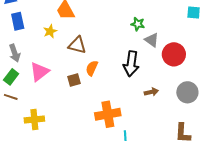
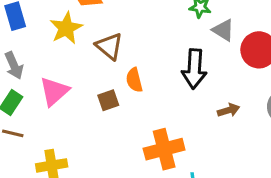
yellow star: (50, 31) -> (66, 28), size x1.5
brown triangle: (77, 45) -> (109, 46), turned 30
orange semicircle: (92, 68) -> (134, 80), turned -35

